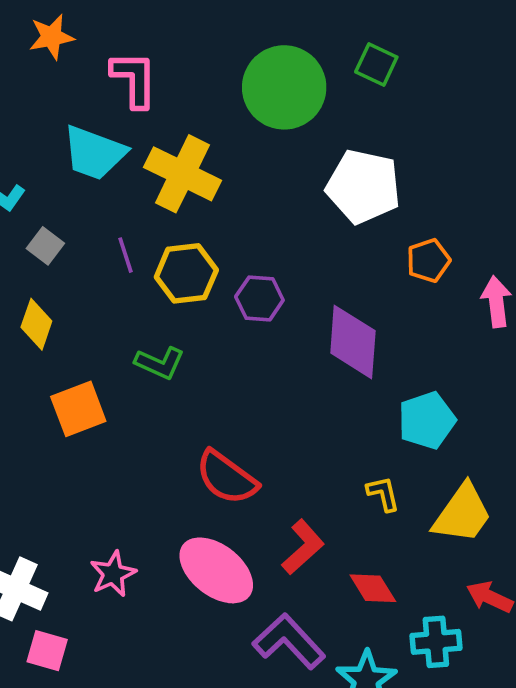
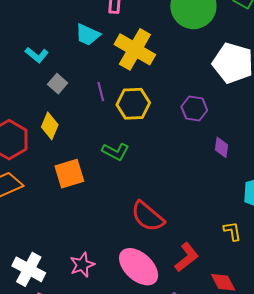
cyan trapezoid: (94, 153) -> (88, 35), size x0.7
purple hexagon: (259, 298) -> (194, 109), moved
purple diamond: (353, 342) -> (221, 147), size x0.5

